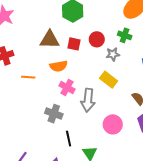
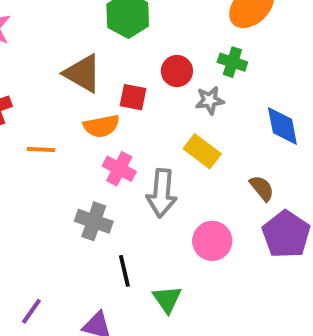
brown triangle: (50, 40) -> (83, 73), turned 30
red square: (74, 44) -> (133, 97), moved

